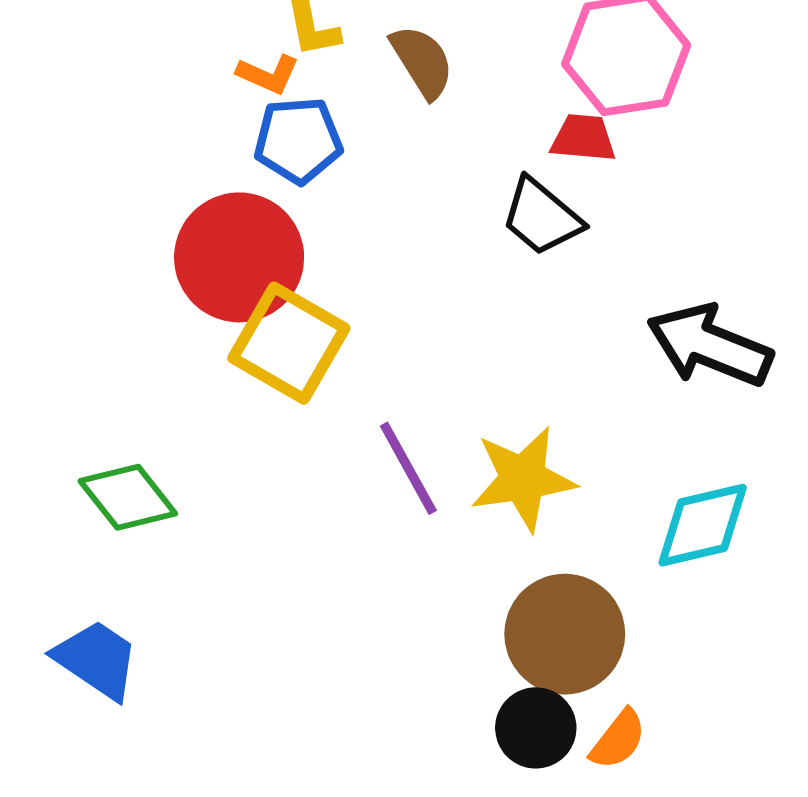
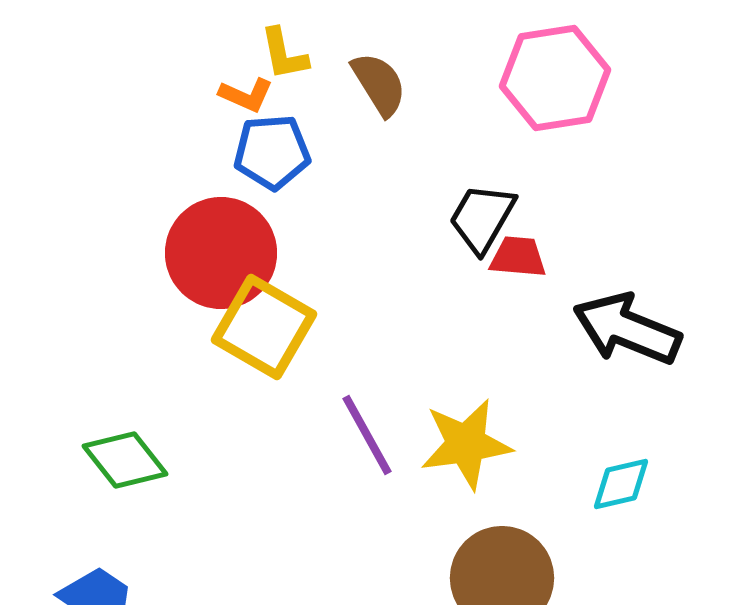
red trapezoid: (583, 138) -> (518, 257), moved
black trapezoid: (542, 217) -> (482, 218), turned 80
cyan diamond: (703, 525) -> (621, 484), size x0.7

